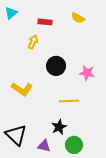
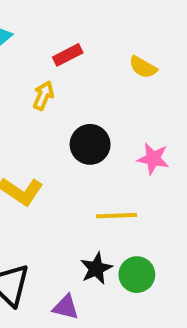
yellow semicircle: (78, 18) -> (143, 67), moved
red rectangle: (45, 22) -> (68, 55), turned -32
green circle: (74, 145) -> (137, 275), moved

